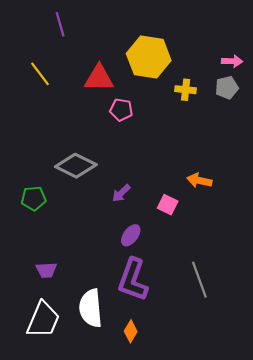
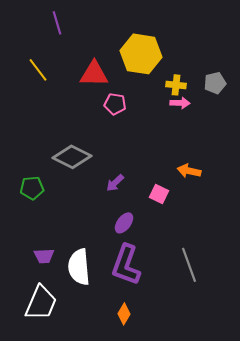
pink arrow: (232, 61) -> (180, 103), moved
white semicircle: (91, 308) -> (79, 267), moved

